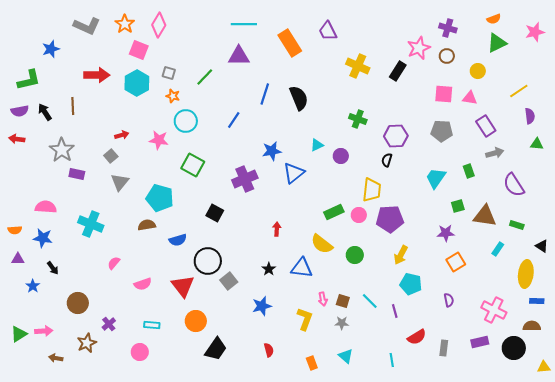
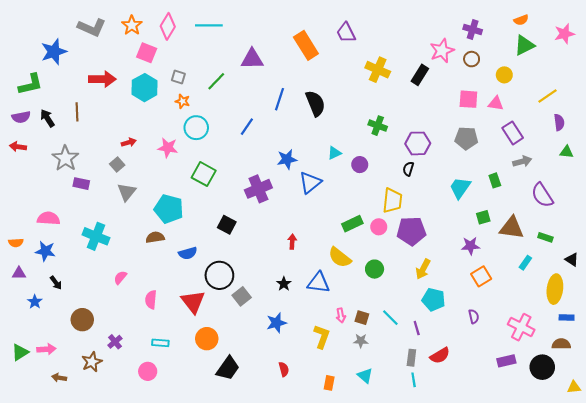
cyan line: (244, 24) -> (209, 25), moved
blue star: (51, 49) -> (54, 52), size x1.4
pink semicircle: (143, 284) -> (151, 300), turned 114
gray rectangle: (444, 348) -> (411, 358), moved
orange rectangle: (312, 363) -> (329, 383), turned 32

